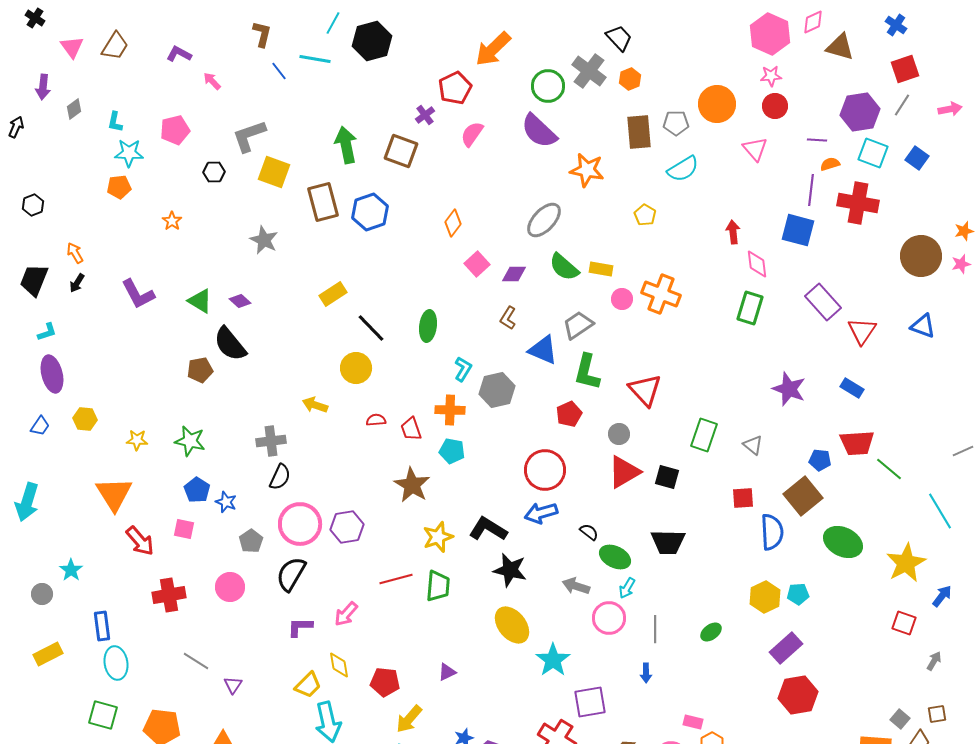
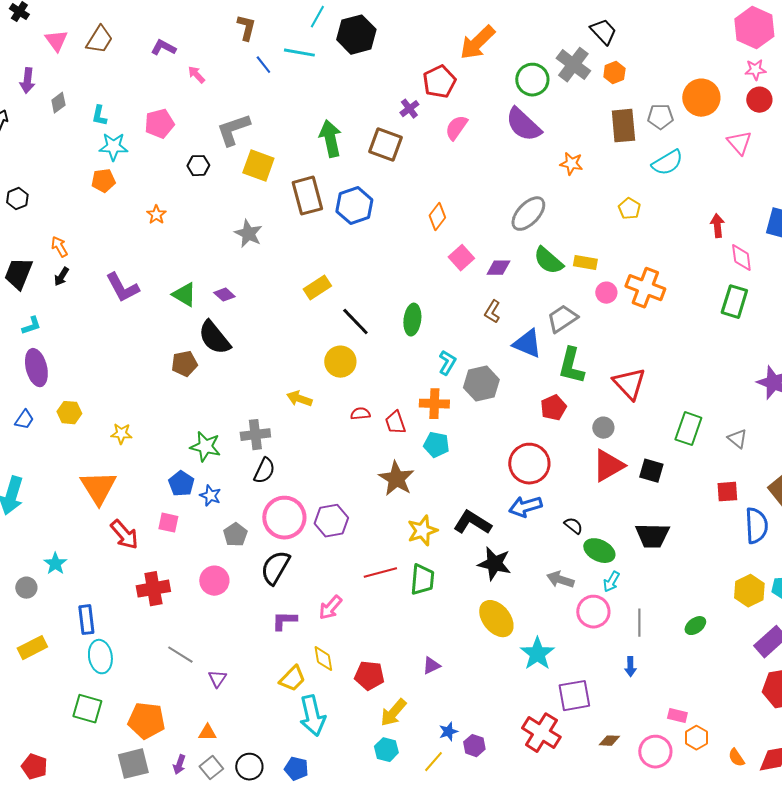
orange star: (587, 170) -> (571, 164), size x0.7
green star: (190, 441) -> (205, 447), moved

